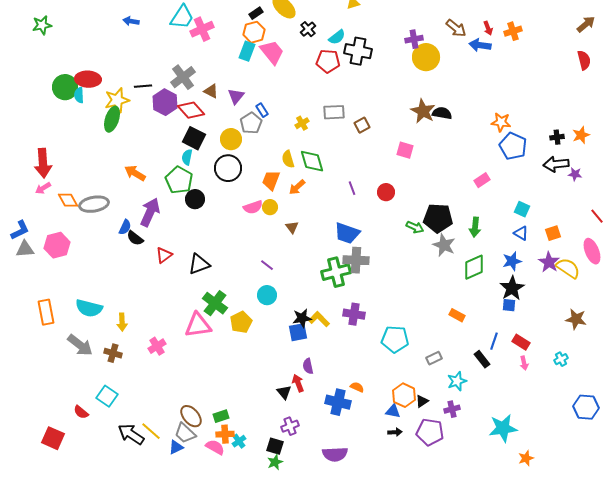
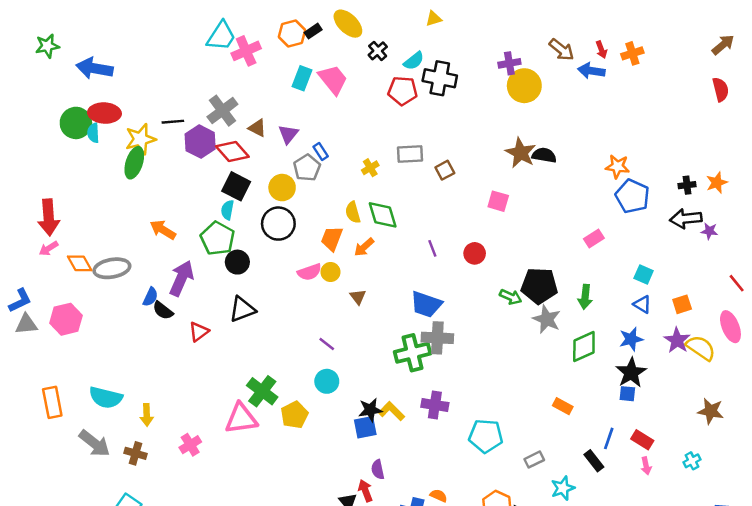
blue arrow: (131, 21) -> (95, 68), moved, size x1.8
orange hexagon: (254, 32) -> (292, 34), moved
black triangle: (199, 264) -> (242, 309), moved

